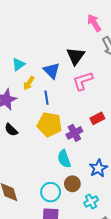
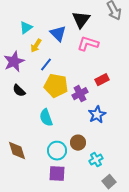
pink L-shape: (83, 81) -> (88, 44), turned 35
blue line: (46, 98) -> (46, 65), moved, turned 48
cyan semicircle: (64, 159) -> (46, 118), moved
blue star: (98, 168) -> (97, 115), moved

